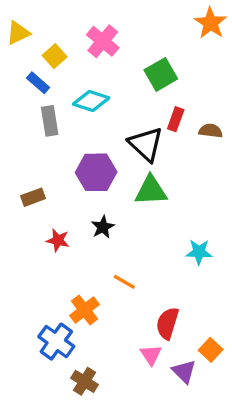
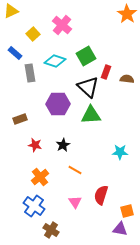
yellow triangle: (18, 33) -> (11, 11), moved
green square: (161, 74) -> (86, 56), moved
blue rectangle: (38, 83) -> (15, 53), moved
black star: (103, 227) -> (63, 145), moved
orange cross: (84, 310) -> (40, 177), moved
orange square: (211, 350) -> (127, 211), turned 32
pink triangle: (151, 355) -> (75, 202), moved
purple triangle: (184, 371) -> (120, 229), moved, turned -35

